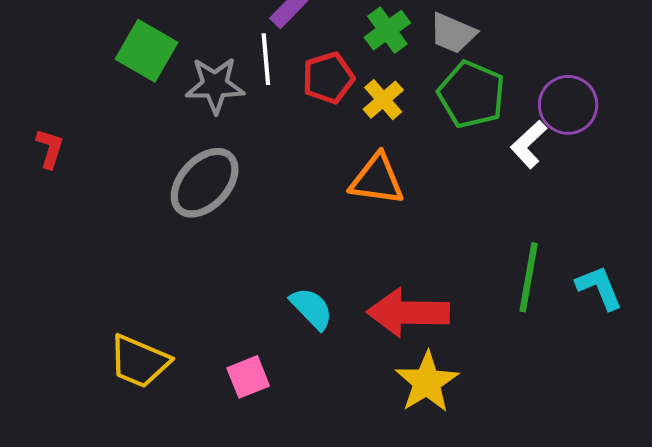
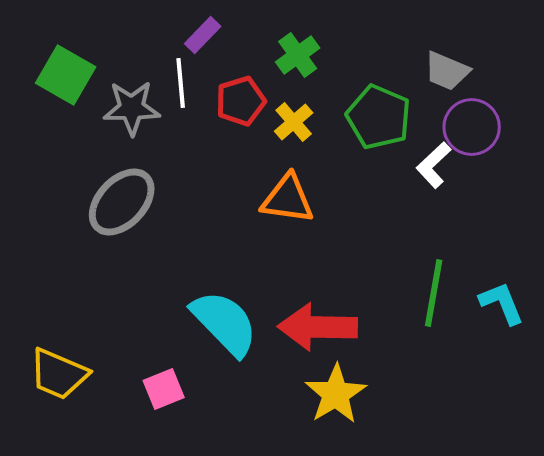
gray trapezoid: (453, 33) -> (447, 71), moved
cyan semicircle: (312, 308) -> (225, 323), size x1.6

